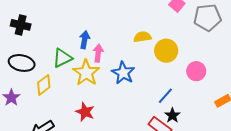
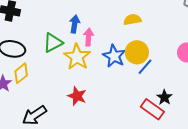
yellow circle: (166, 51) -> (137, 52), moved
yellow diamond: (44, 85) -> (21, 73), moved
blue line: (165, 96) -> (145, 67), moved

